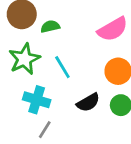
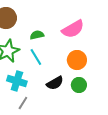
green semicircle: (50, 26) -> (37, 35), moved

